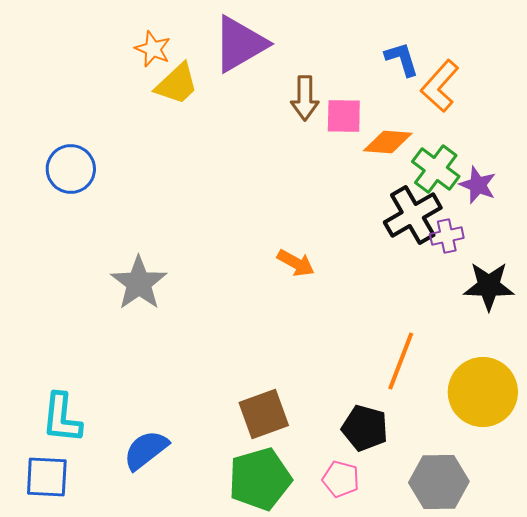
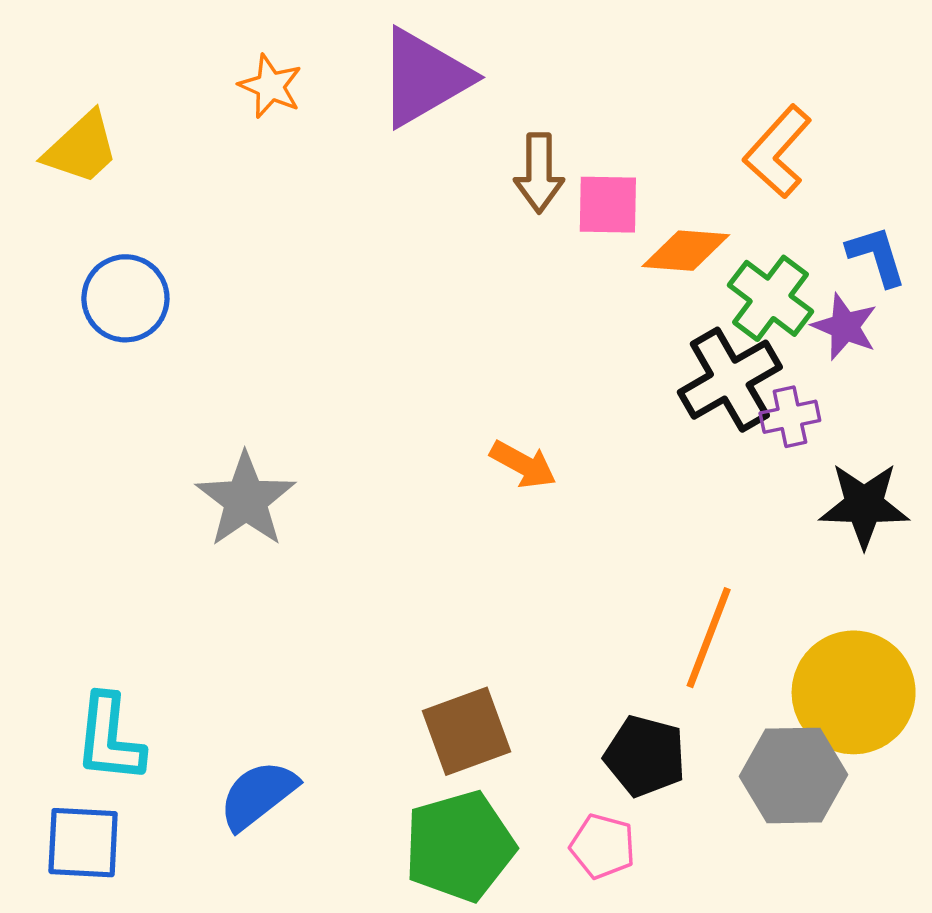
blue L-shape: (402, 59) -> (877, 256), moved
yellow trapezoid: (177, 84) -> (81, 148), moved
gray hexagon: (439, 482) -> (793, 775), moved

